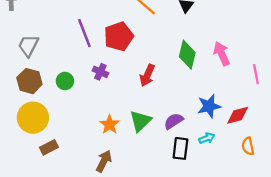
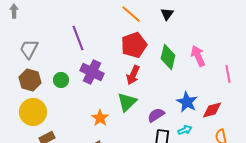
red pentagon: (119, 36) -> (134, 45), moved
purple cross: (100, 72) -> (92, 72), size x1.6
blue star: (209, 106) -> (187, 102), turned -30
green triangle: (140, 121) -> (127, 102), moved

